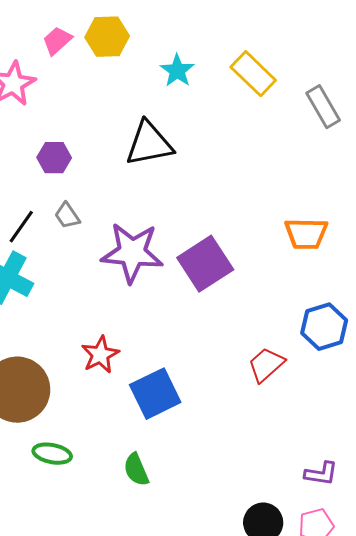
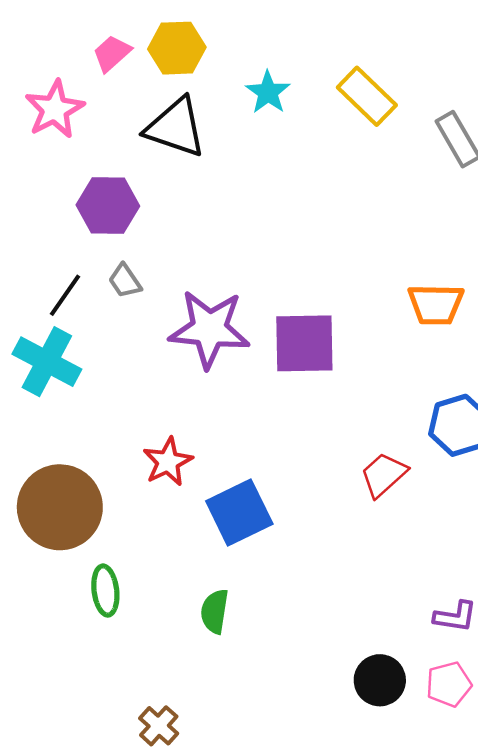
black triangle: (149, 144) -> (176, 127), moved, turned 30
purple hexagon: (54, 158) -> (108, 206), size x1.4
purple square: (205, 264) -> (304, 343), turned 32
green ellipse: (52, 454) -> (105, 591), turned 72
green semicircle: (136, 470) -> (215, 611), turned 32

